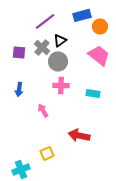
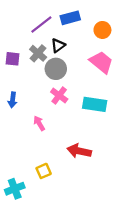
blue rectangle: (82, 15) -> (70, 18), moved
pink cross: (61, 85) -> (59, 95), turned 35
cyan rectangle: (93, 93) -> (95, 104), size x1.5

